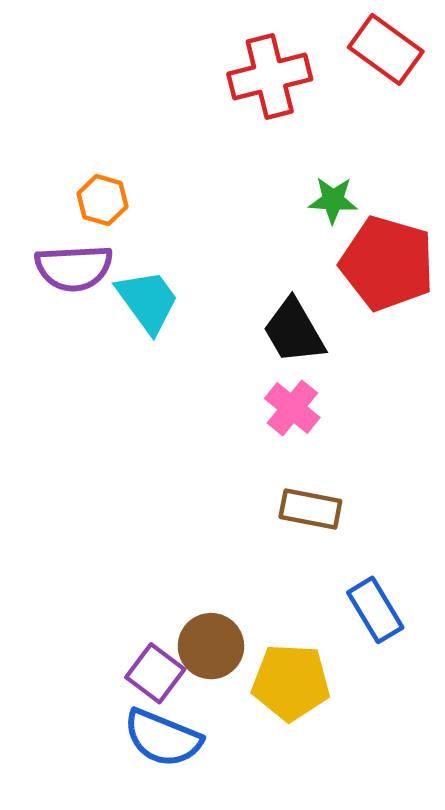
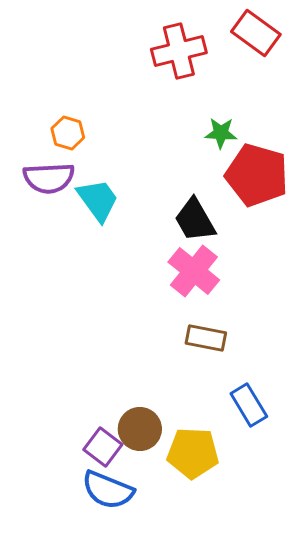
pink cross: (292, 408) -> (194, 271), size x1.4

